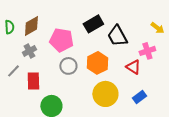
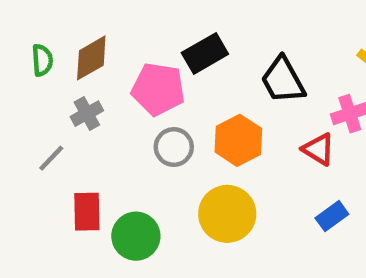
black rectangle: (93, 24) -> (205, 53), moved
red rectangle: (33, 81) -> (87, 212), moved
yellow circle: (105, 94) -> (227, 214), moved

